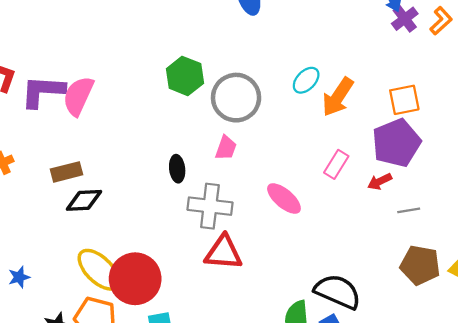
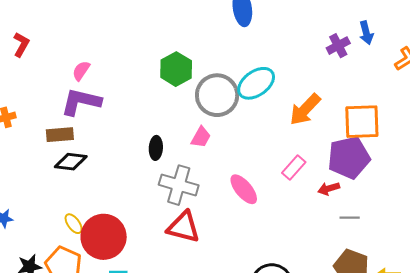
purple cross: (405, 19) -> (338, 46), moved
cyan ellipse: (306, 80) -> (256, 83), moved, size x1.5
purple L-shape: (43, 91) -> (81, 102), moved
pink semicircle: (78, 96) -> (81, 71), size x0.6
orange square: (404, 100) -> (362, 122), size x1.4
yellow ellipse: (99, 270) -> (74, 224), size x0.5

